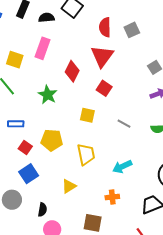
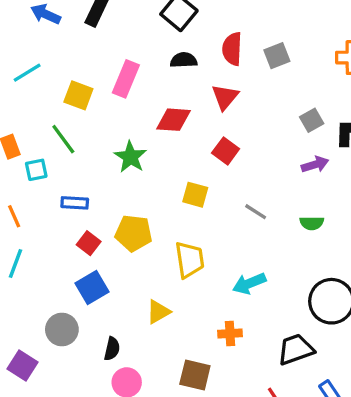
black semicircle: (46, 18) -> (184, 60), moved
red triangle: (102, 56) -> (225, 97), size x0.7
red diamond: (72, 71) -> (173, 120), turned 65

